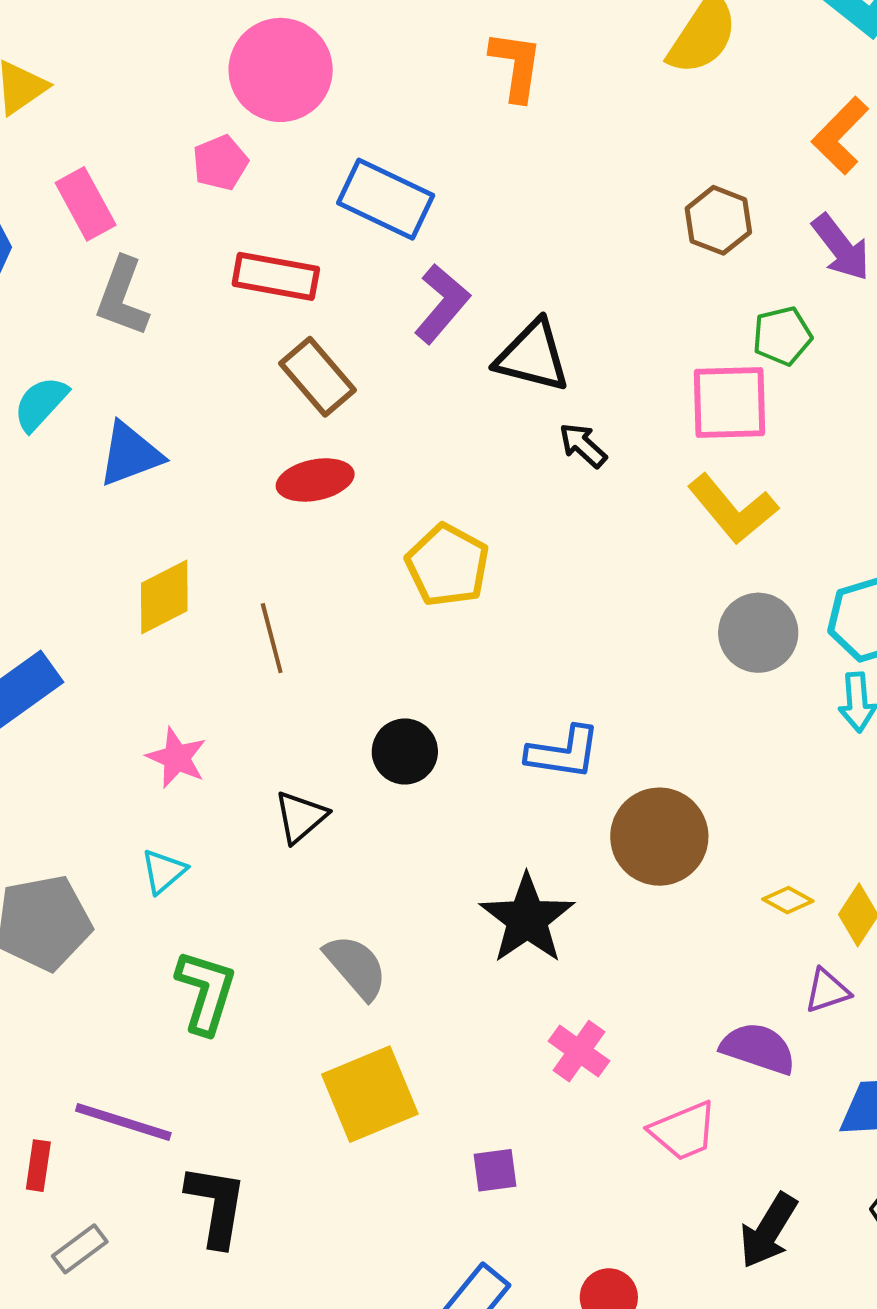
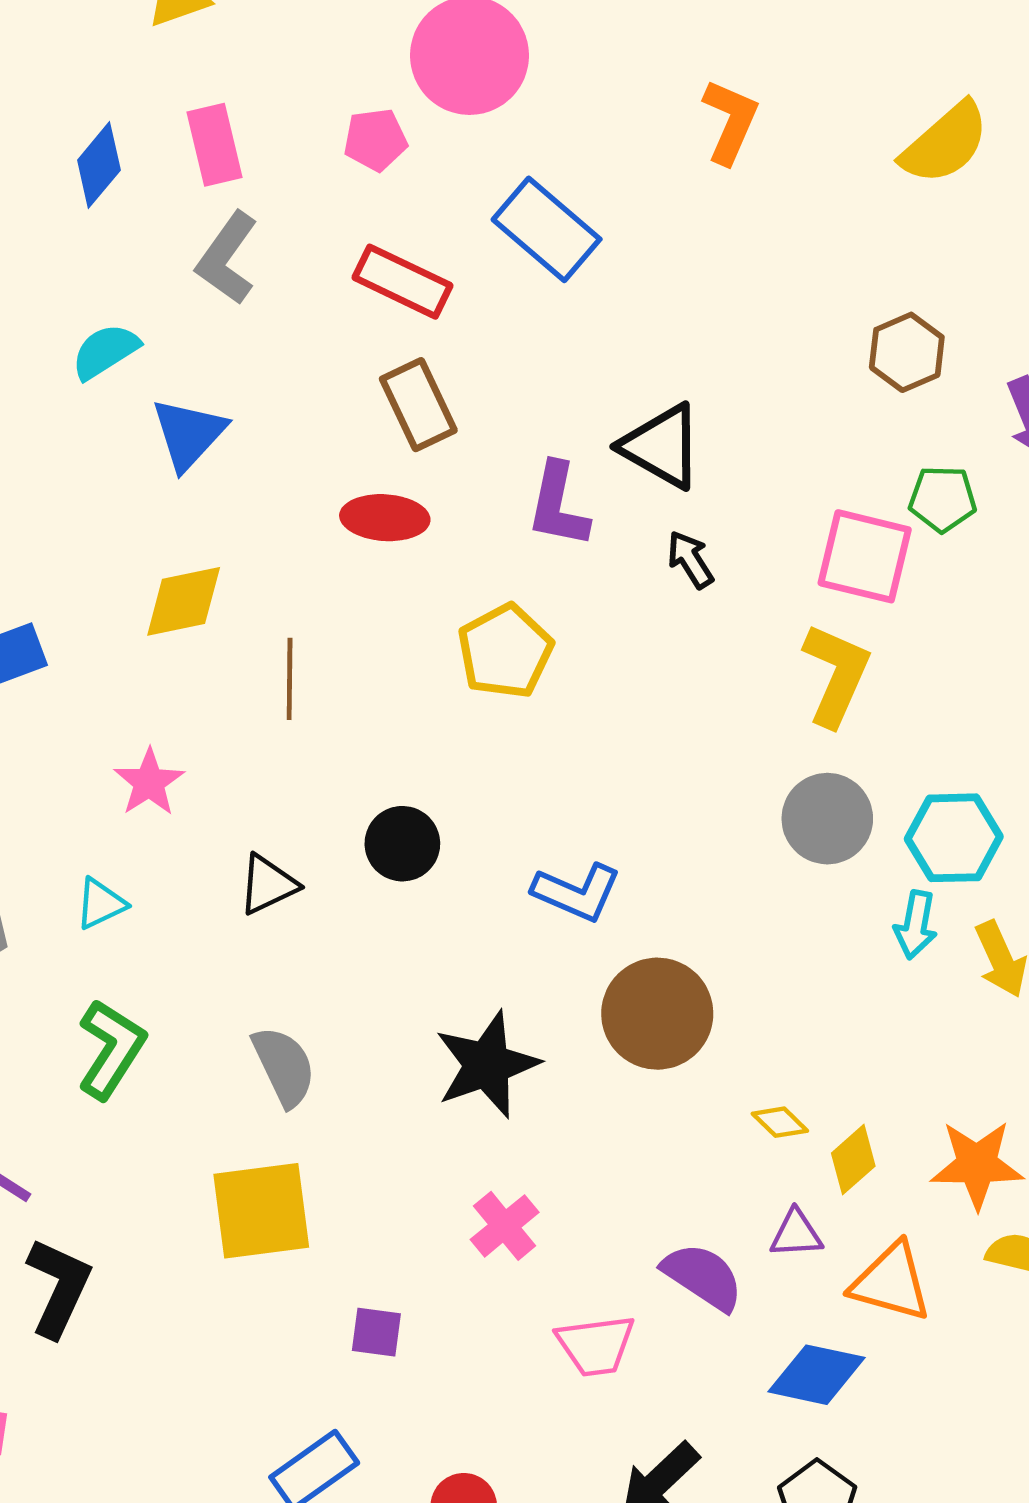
purple L-shape: (442, 304) -> (558, 505), moved, turned 136
blue triangle: (130, 454) -> (189, 434), turned -42
yellow L-shape: (733, 509) -> (836, 675), turned -132

